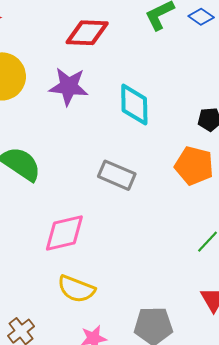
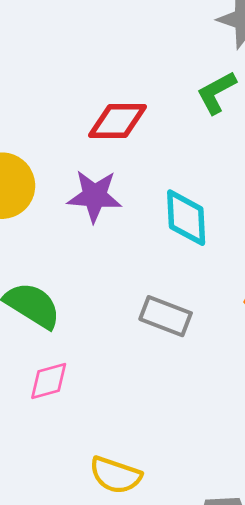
pink diamond: (64, 233) -> (49, 381), moved, size x0.7

